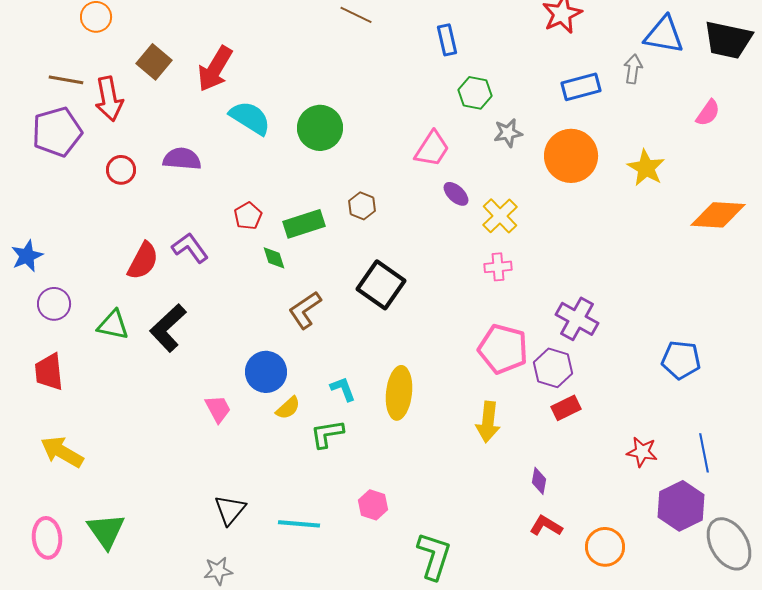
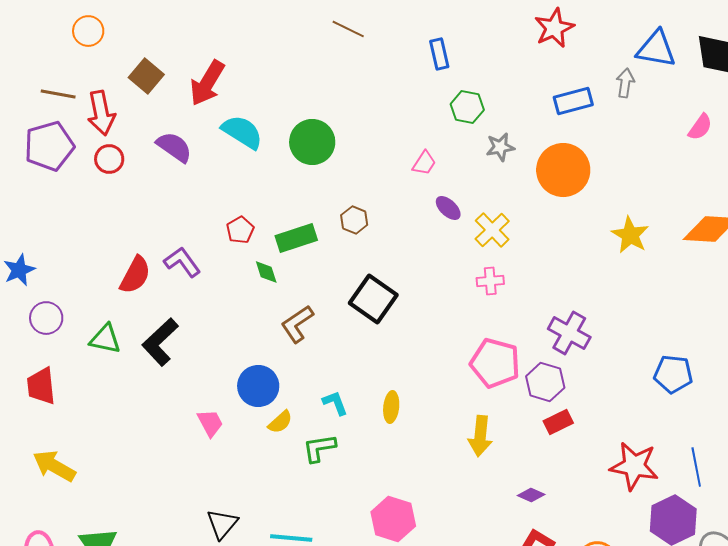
pink trapezoid: (432, 149) -> (424, 163), size x0.7
purple semicircle: (182, 159) -> (174, 147), moved, turned 30
yellow star: (646, 168) -> (630, 235), moved
red circle: (121, 170) -> (109, 159), moved
yellow ellipse: (399, 393) -> (391, 407), size x0.6
red star: (642, 452) -> (634, 466), size x1.6
purple diamond: (539, 481) -> (531, 495), turned -76
pink hexagon: (373, 505) -> (393, 519), moved, size x1.5

